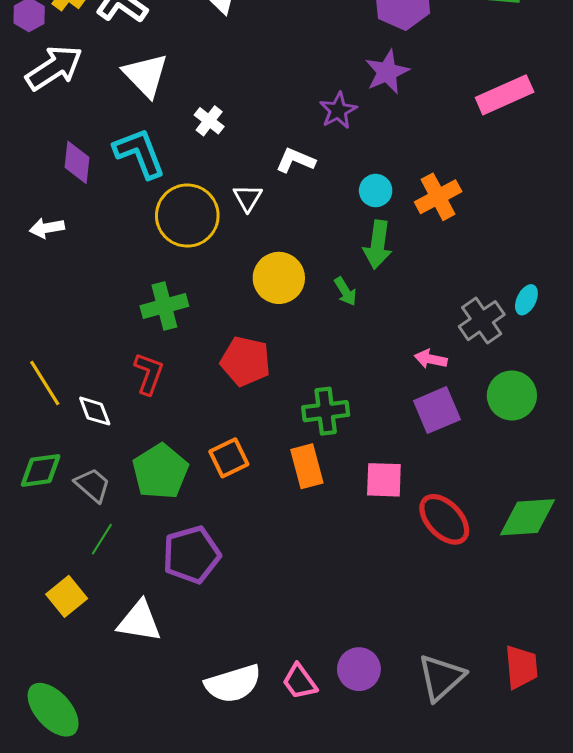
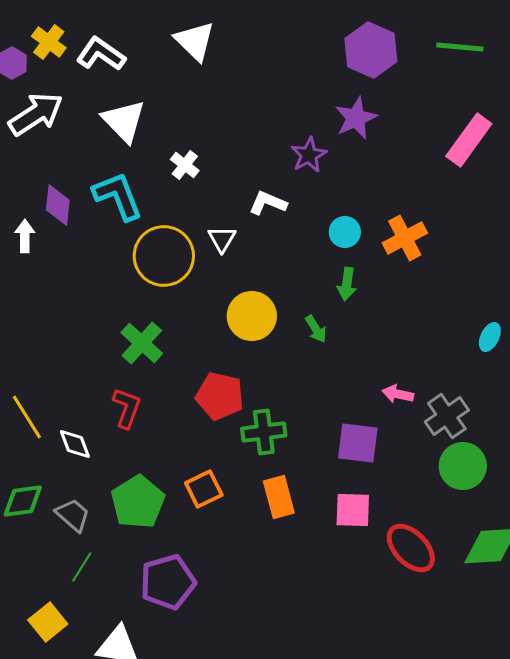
pink rectangle: (505, 95) -> (469, 140), turned -30
white arrow: (47, 228) -> (25, 236), moved, turned 100
green arrow: (378, 245) -> (347, 284), size x0.7
green cross: (164, 306) -> (142, 343), turned -33
gray cross: (482, 321) -> (447, 416), moved
green circle: (512, 395) -> (463, 466), moved
purple square: (437, 410) -> (358, 443), moved, turned 30
green cross: (326, 411) -> (264, 432), moved

